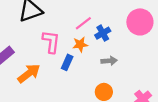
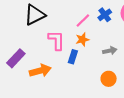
blue cross: (103, 33) -> (105, 15), moved
orange arrow: (29, 73) -> (40, 71), turned 30

